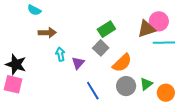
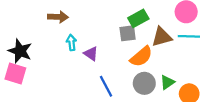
green rectangle: (106, 29) -> (138, 18), moved
brown triangle: (146, 29) -> (162, 37), moved
gray square: (101, 48) -> (128, 33), moved, turned 35
purple triangle: (78, 63) -> (91, 54), turned -40

